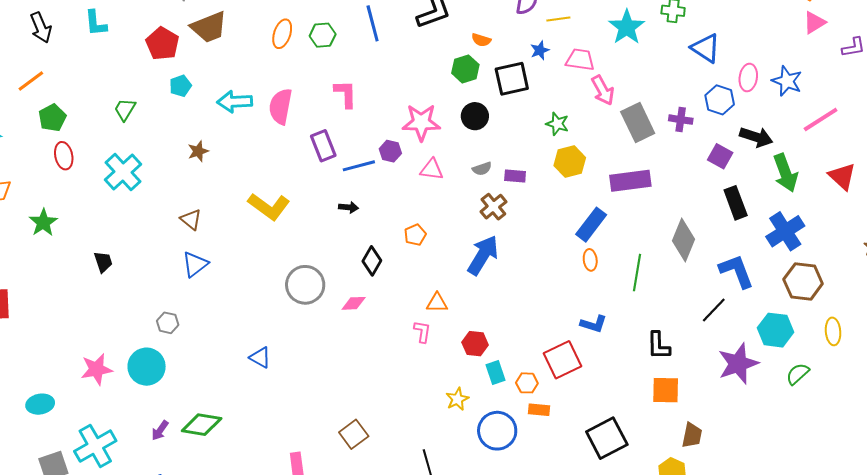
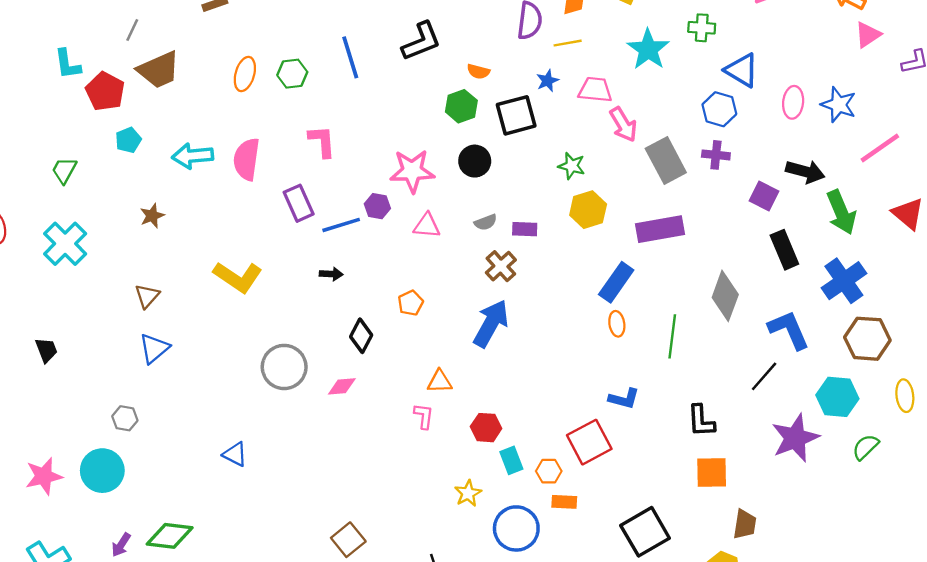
cyan L-shape: (96, 23) -> (68, 64), moved
blue hexagon: (720, 100) -> (719, 109), moved
brown triangle: (191, 220) -> (147, 296), turned 35

